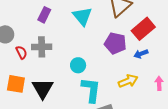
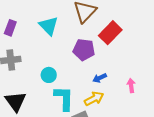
blue arrow: (141, 54) -> (100, 78), moved
yellow arrow: (128, 81) -> (94, 99), moved

